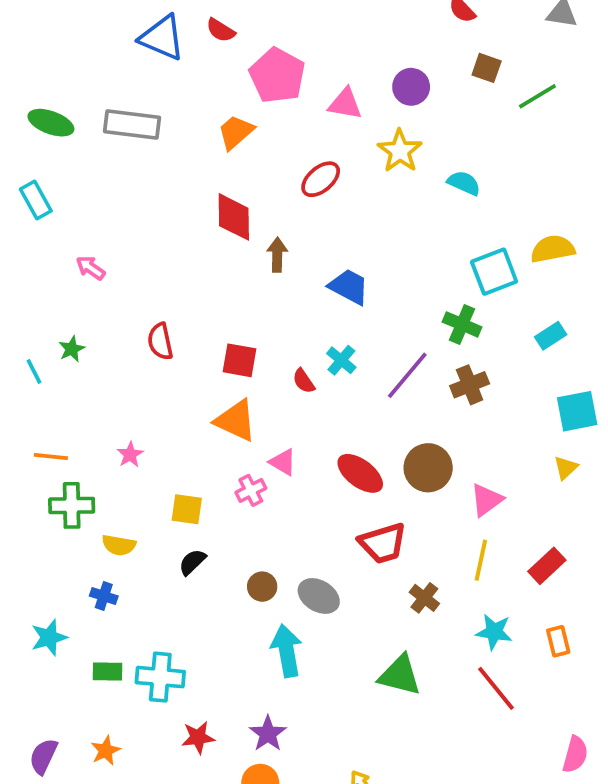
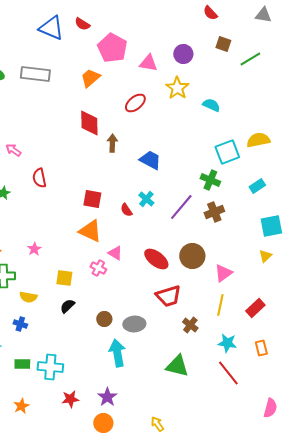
red semicircle: (160, 341) -> (39, 178), moved
pink cross: (251, 490) -> (98, 268), turned -35
gray ellipse: (319, 596) -> (134, 324), turned -35

